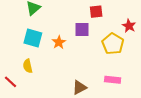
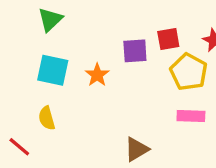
red square: (96, 12) -> (168, 39), moved
pink rectangle: (113, 80) -> (191, 116), moved

